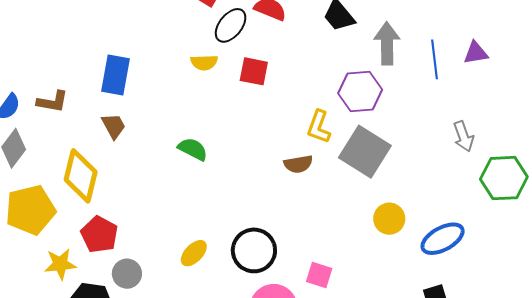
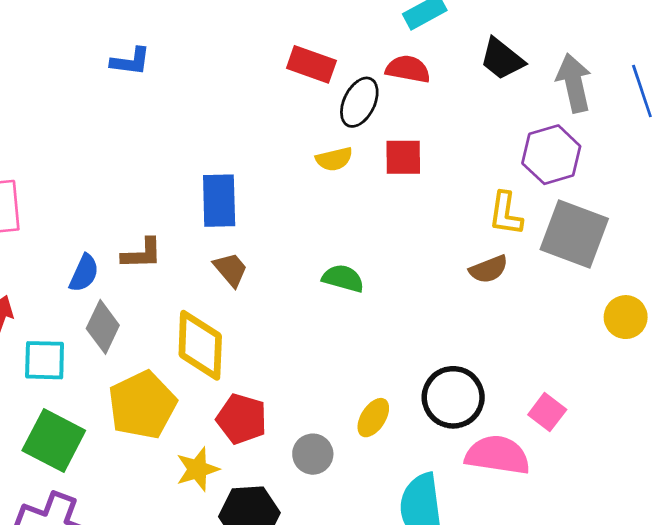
gray circle: (127, 274) -> (313, 454), moved
pink square: (319, 275) -> (547, 412), turned 32

